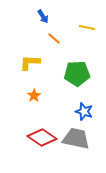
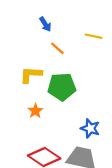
green pentagon: (77, 74) -> (62, 87), moved

